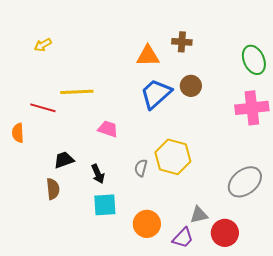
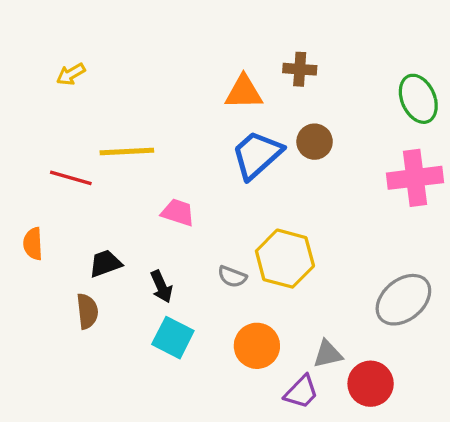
orange semicircle: (18, 133) -> (33, 244), moved
gray semicircle: (141, 168) -> (232, 277), turned -84
cyan square: (105, 205) -> (173, 338), turned 30
orange circle: (147, 224) -> (257, 346), moved

